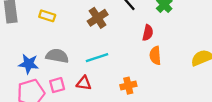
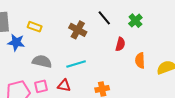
brown cross: (98, 18) -> (78, 30), turned -30
orange semicircle: (155, 56) -> (140, 60), moved
blue star: (29, 64) -> (16, 42), moved

